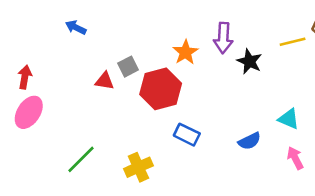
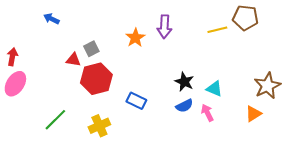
black star: (249, 61) -> (184, 82), moved
red hexagon: (161, 89) -> (96, 79), moved
pink arrow: (295, 158) -> (207, 113), moved

